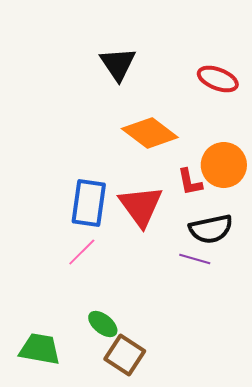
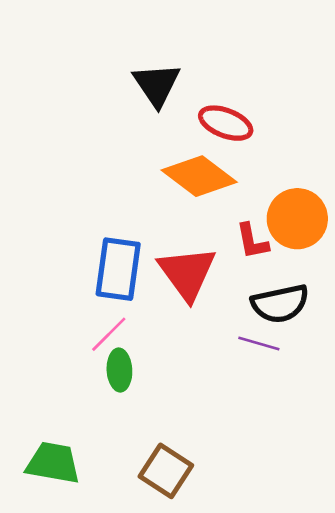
red ellipse: (218, 79) -> (226, 123), moved
green ellipse: (103, 324) -> (119, 370), moved, turned 48

